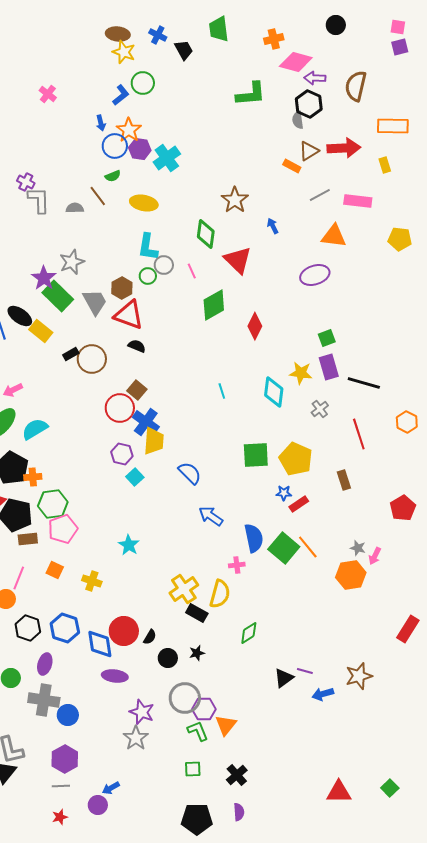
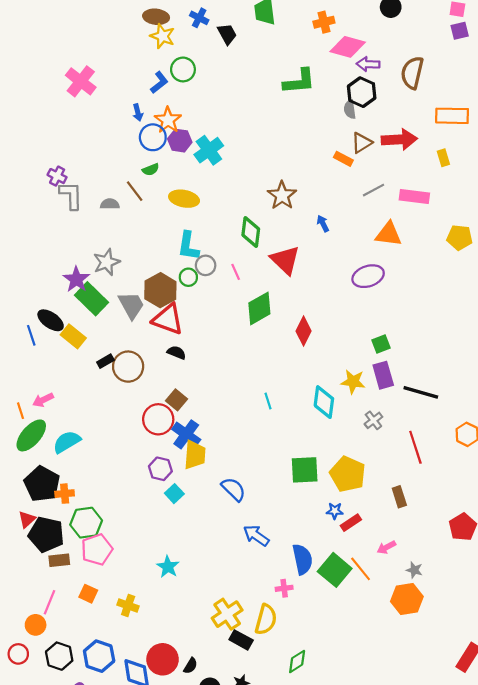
pink cross: (48, 94) -> (81, 81), size x1.6
brown hexagon: (122, 288) -> (160, 290), size x1.4
pink arrow: (375, 556) -> (386, 547), moved, turned 36

